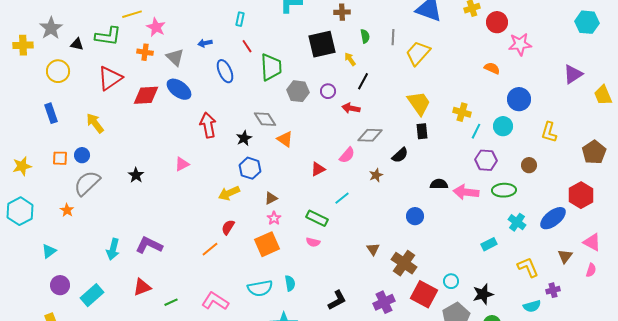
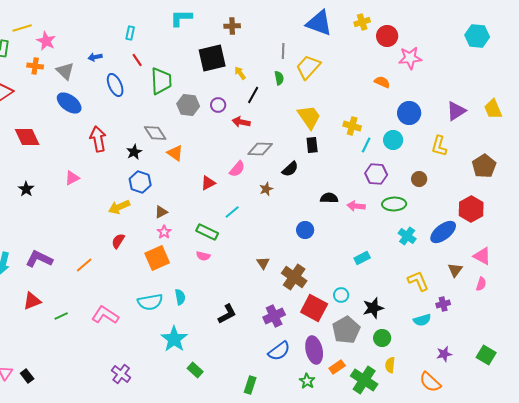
green semicircle: (365, 36) -> (279, 78), moved
purple triangle: (573, 74) -> (456, 111), moved
red diamond: (146, 95) -> (27, 137), moved, turned 68
pink arrow: (466, 192) -> (356, 206), size x0.7
cyan rectangle: (489, 244) -> (362, 258), moved
orange line: (210, 249) -> (84, 265), moved

